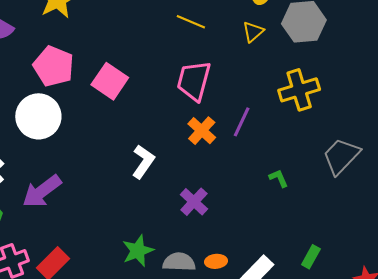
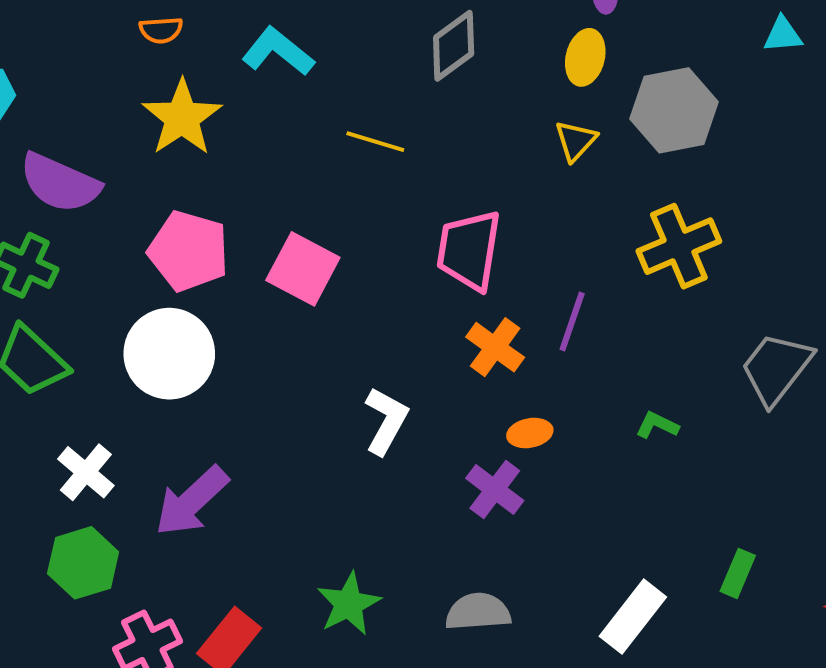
yellow line: (191, 22) -> (375, 142), moved
green L-shape: (279, 178) -> (657, 425), turned -35
green star: (138, 251) -> (349, 604), moved
orange ellipse: (216, 261) -> (530, 433), moved

